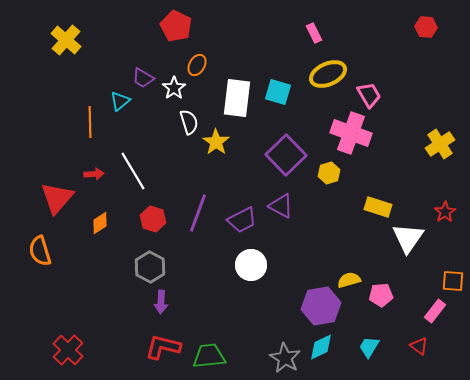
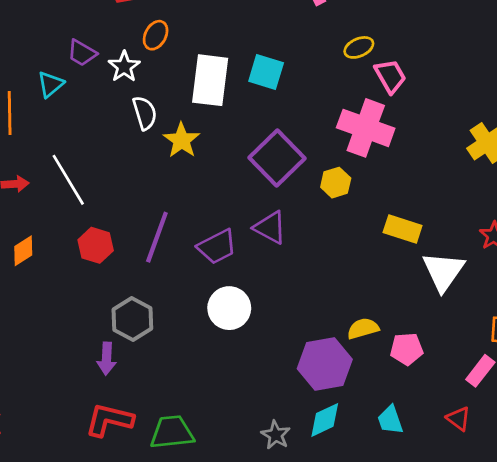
yellow ellipse: (328, 74) -> (359, 47), moved, size x0.6
gray hexagon: (150, 267) -> (132, 319), moved
cyan trapezoid: (369, 347) -> (390, 420), turned -50
gray star: (285, 358) -> (276, 435), size x0.7

